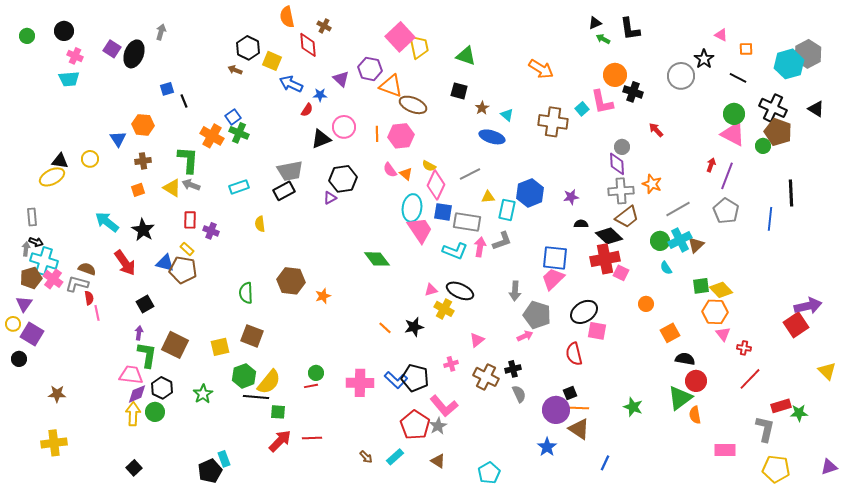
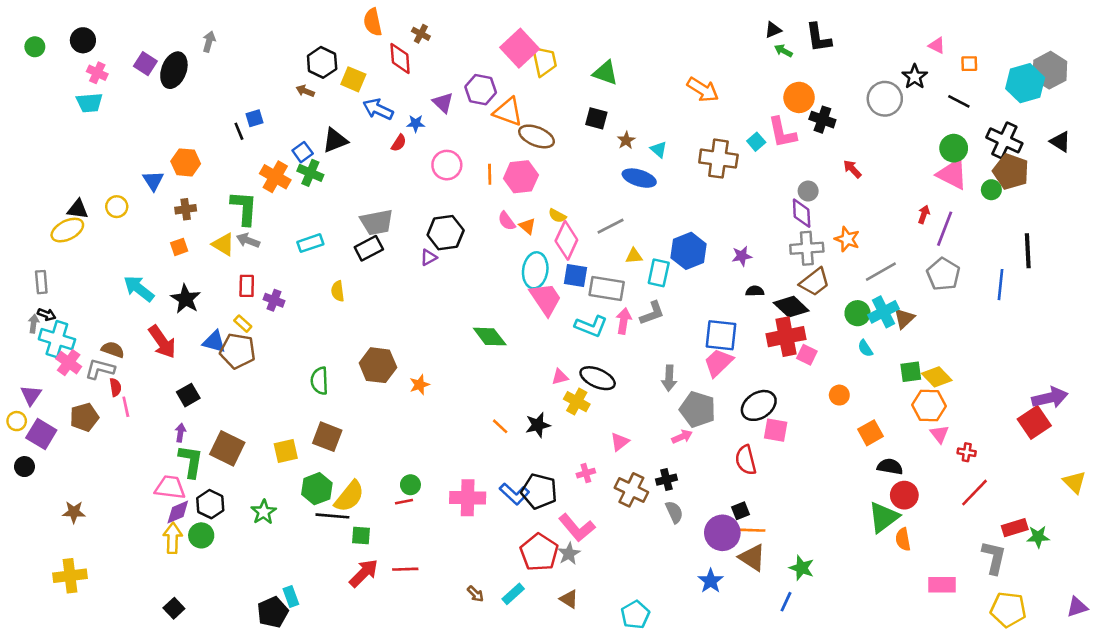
blue square: (167, 89) -> (254, 118), moved
black triangle: (321, 139) -> (335, 140), moved
brown pentagon: (31, 278) -> (84, 417), moved
green star: (633, 407) -> (802, 568), moved

